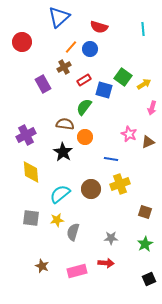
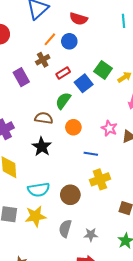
blue square: (104, 90) -> (84, 83), turned 36
orange circle: (85, 137) -> (73, 127), moved
brown circle: (91, 189) -> (70, 195), moved
cyan semicircle: (60, 194) -> (39, 190), turned -150
yellow star: (57, 220) -> (36, 216), size x1.5
gray semicircle: (73, 232) -> (65, 229), moved

